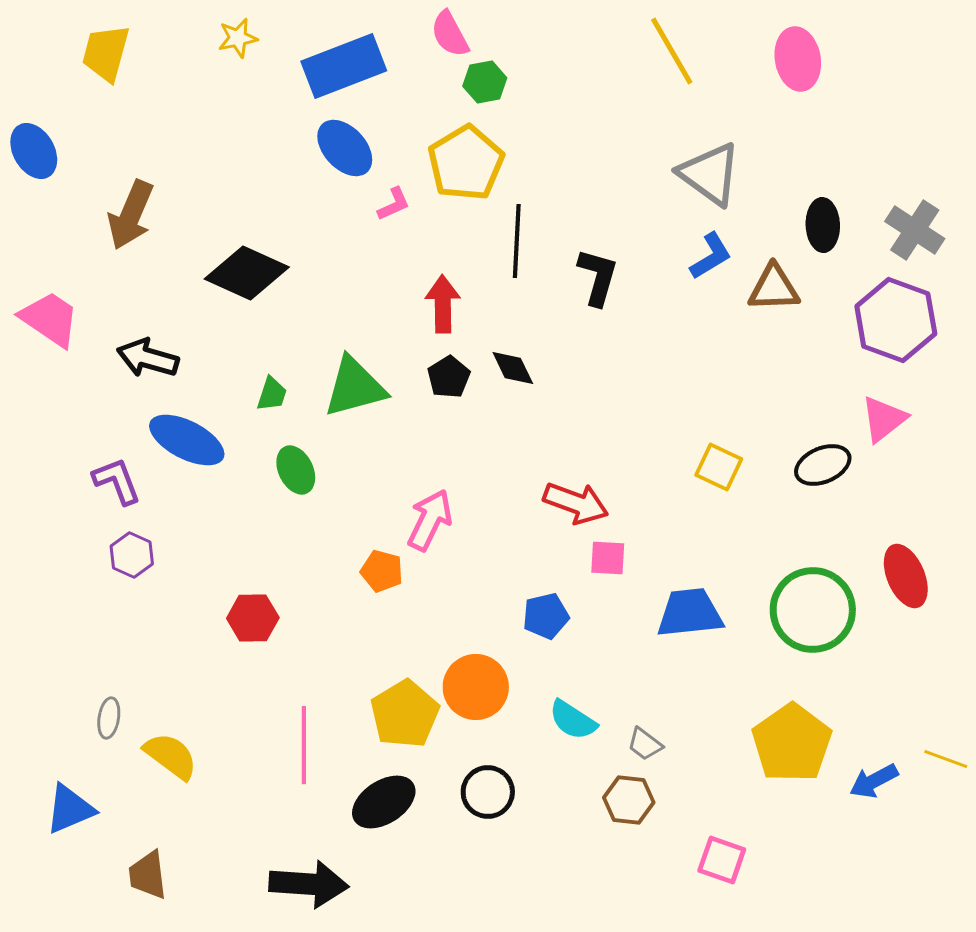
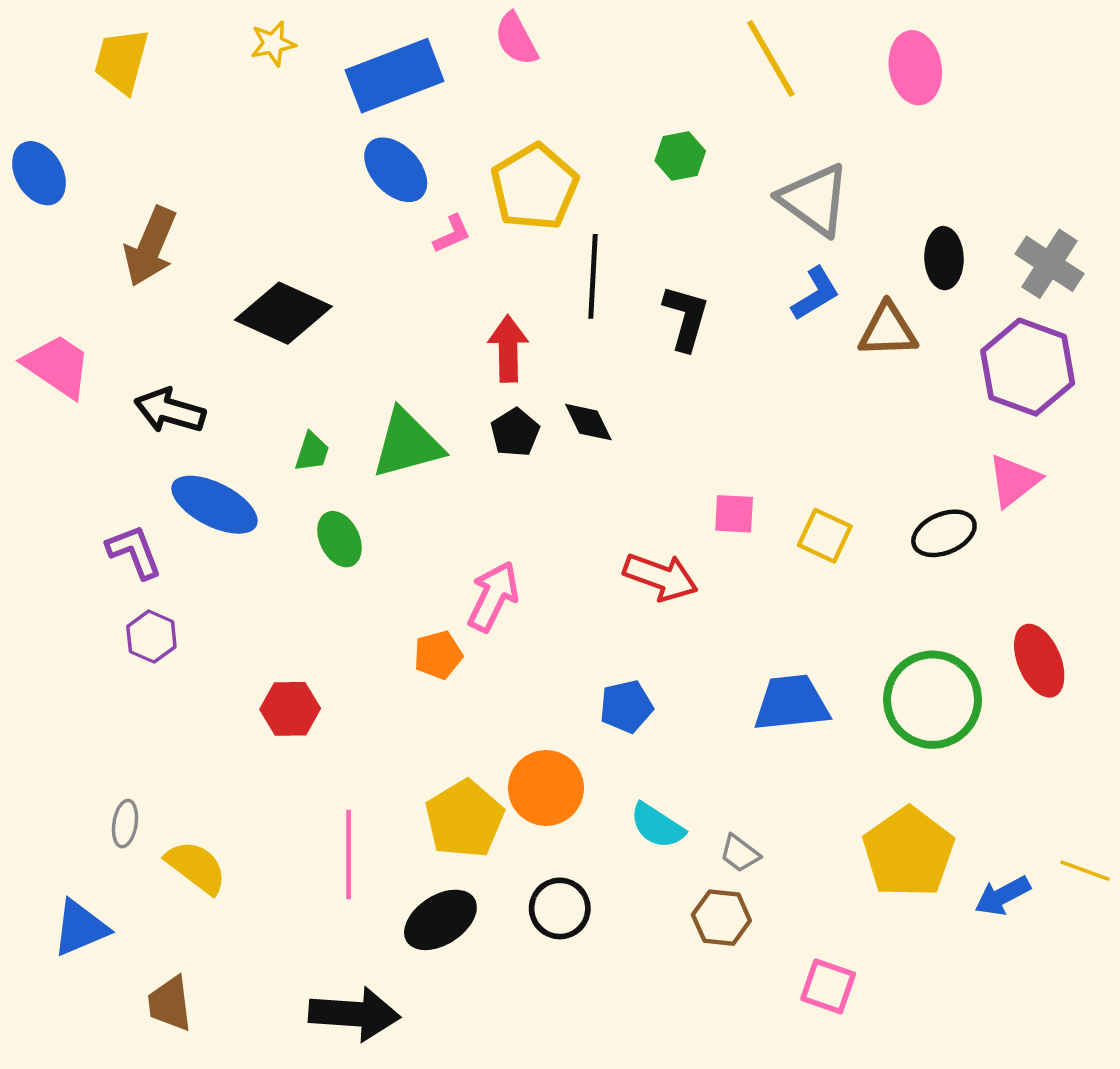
green hexagon: (485, 82) -> (680, 156), moved
pink square: (608, 558) -> (734, 514), moved
orange pentagon: (382, 571) -> (438, 655), turned -30

